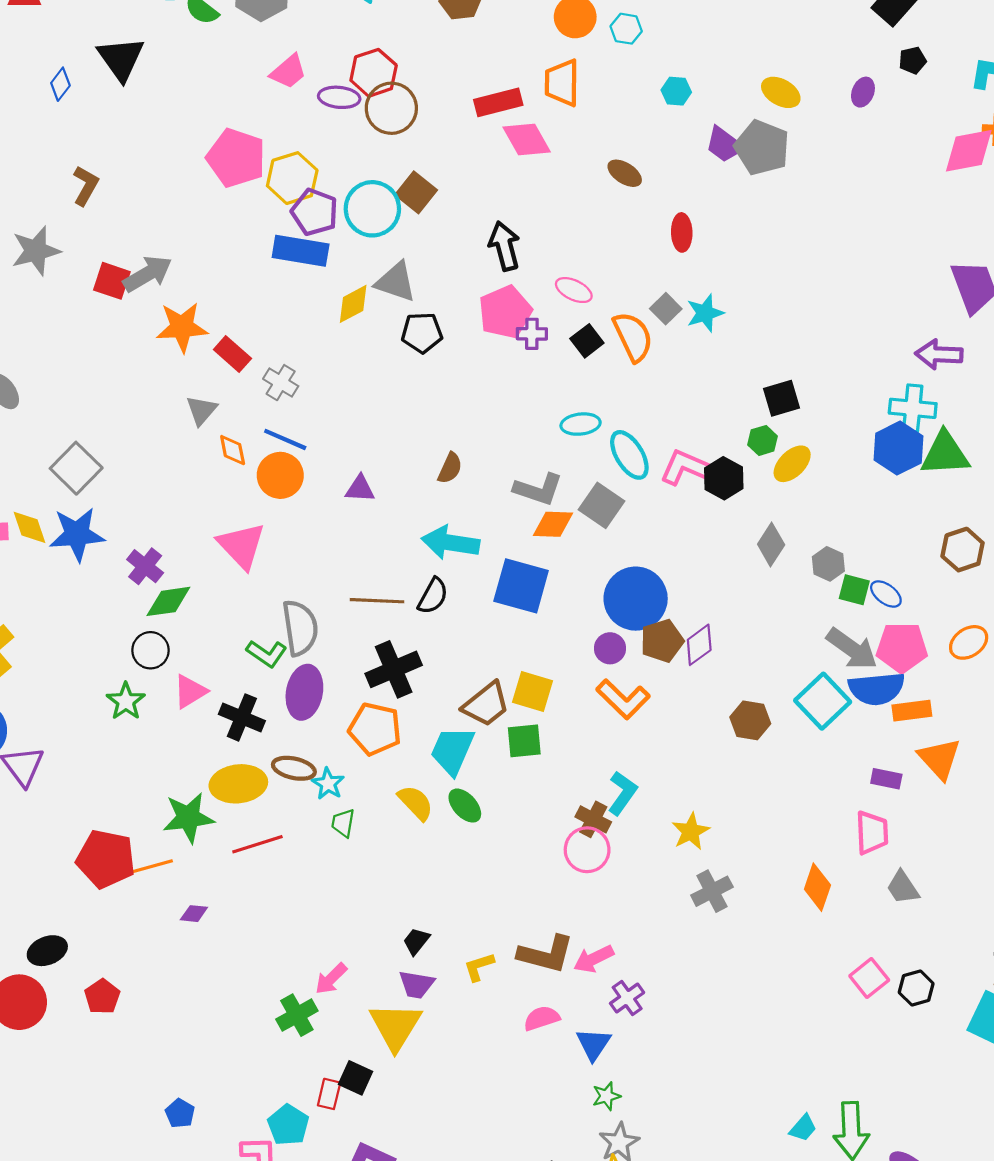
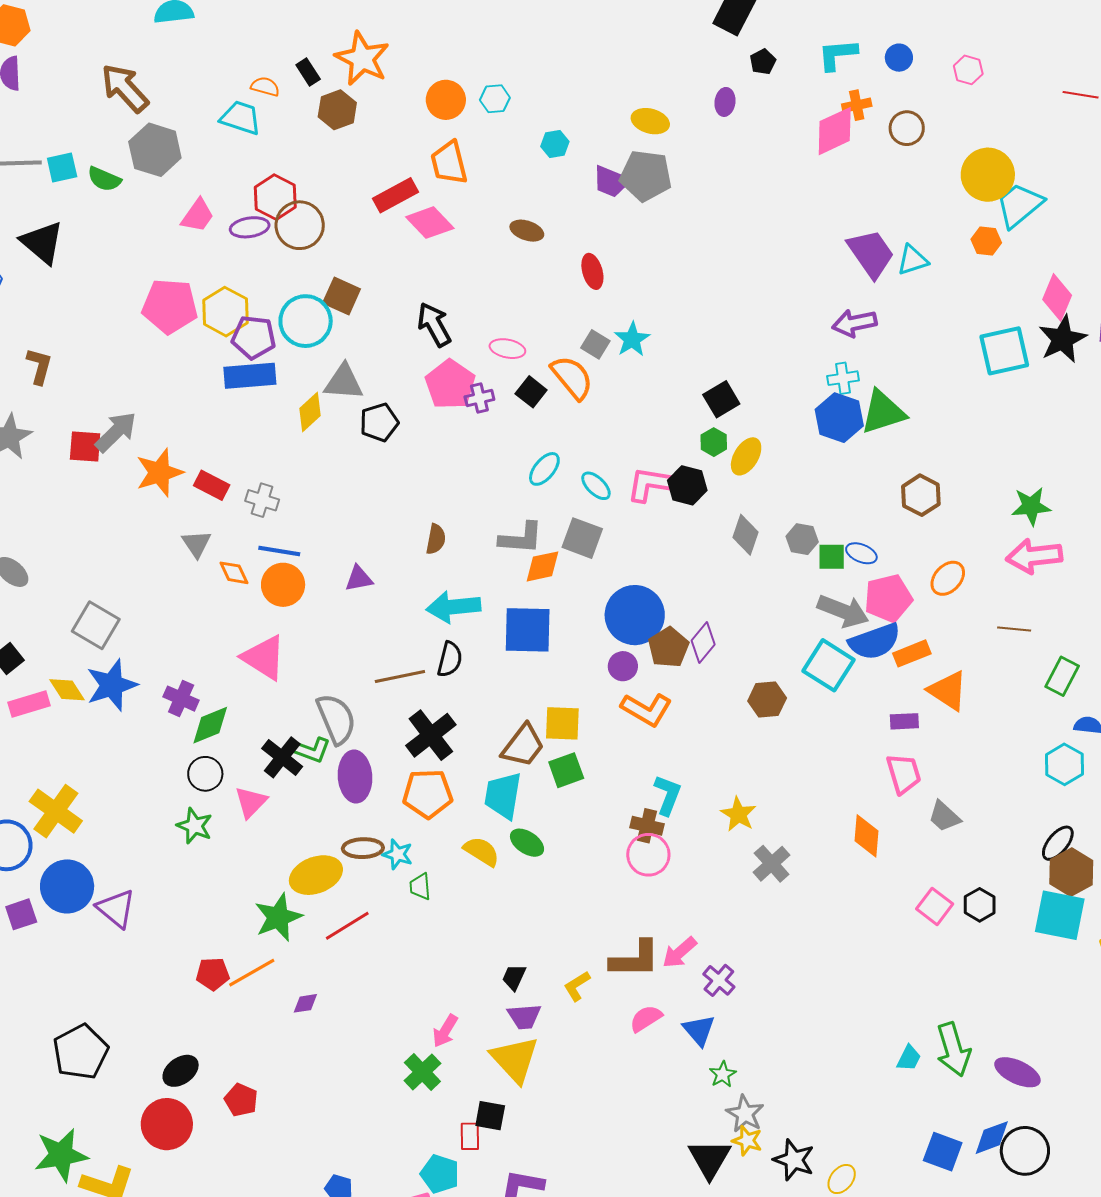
cyan cross: (913, 408) -> (843, 378), size x0.7
cyan ellipse: (581, 424) -> (544, 469), turned -30
cyan ellipse: (629, 455) -> (596, 486), size x0.7
black cross: (242, 717) -> (282, 757), moved, turned 30
red pentagon: (106, 859) -> (213, 974), size x0.6

